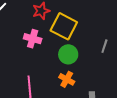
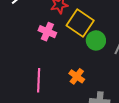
green circle: (68, 54) -> (96, 40), moved

